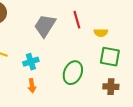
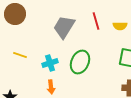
yellow semicircle: (101, 33) -> (120, 26), moved
green ellipse: (73, 73) -> (80, 62), moved

